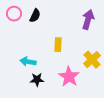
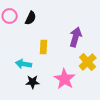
purple arrow: (88, 20) -> (76, 37), moved
yellow rectangle: (58, 45) -> (44, 47), moved

